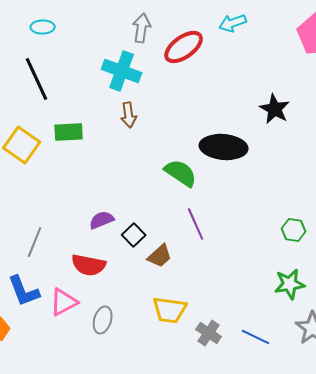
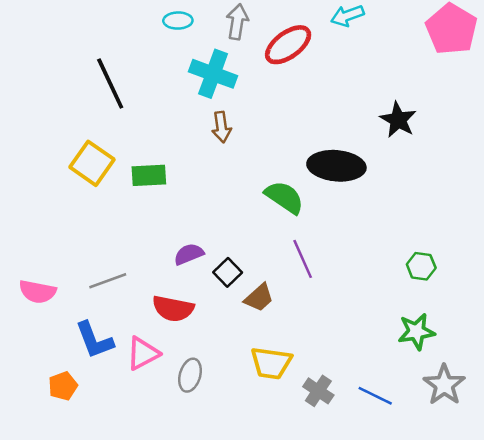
cyan ellipse: (43, 27) -> (178, 21), moved
green rectangle: (69, 132) -> (149, 175), moved
gray line: (35, 242) -> (108, 281), turned 48

